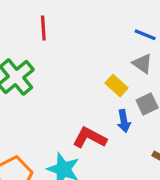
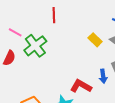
yellow rectangle: (116, 86) -> (95, 40), moved

